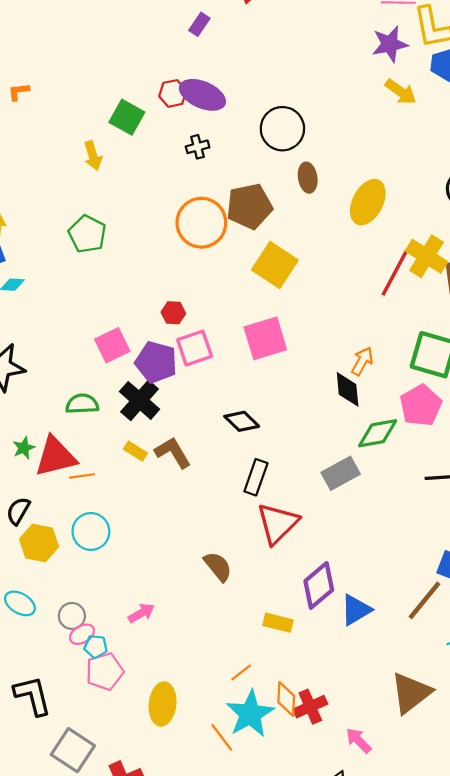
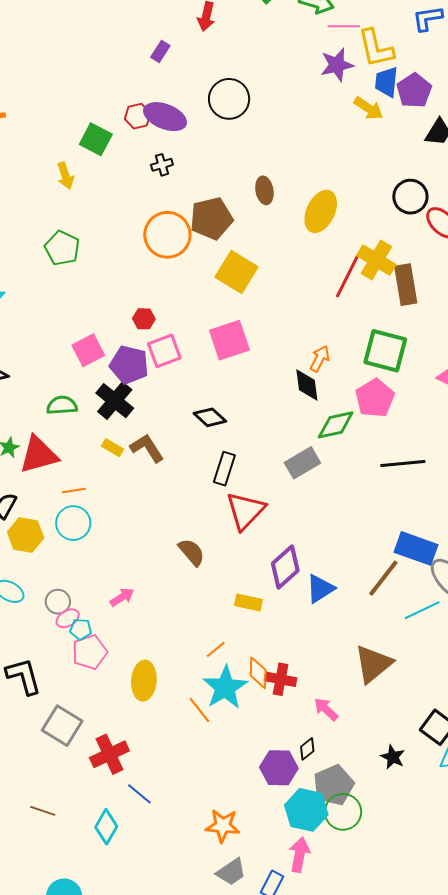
yellow arrow: (401, 92) -> (368, 108), moved
black circle: (282, 129) -> (229, 99), moved
orange line: (82, 476) -> (74, 491), moved
red cross: (310, 707) -> (281, 679), turned 36

